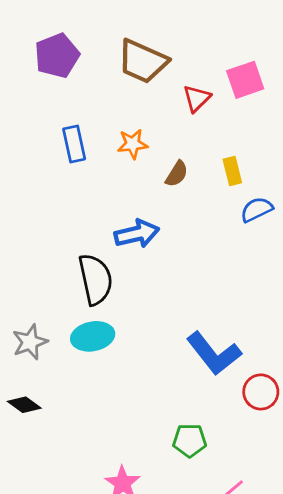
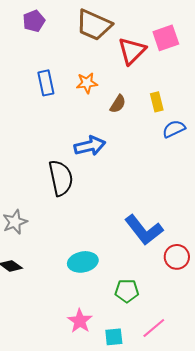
purple pentagon: (57, 56) -> (34, 21), size x0.7
red triangle: (197, 98) -> (132, 51), size x1.4
cyan ellipse: (93, 336) -> (83, 262), moved

